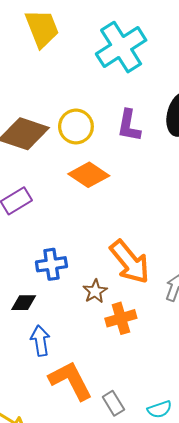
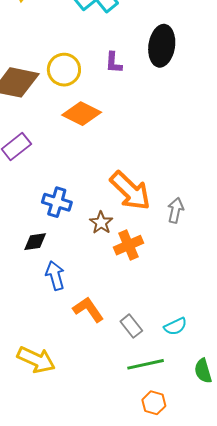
purple L-shape: (129, 126) -> (114, 63), size x0.7
blue cross: (51, 264) -> (57, 202), turned 32
orange L-shape: (71, 381) -> (88, 310), size x0.7

